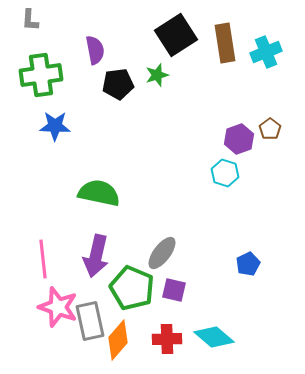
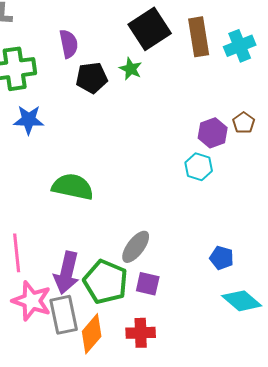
green star: (157, 75) -> (131, 69), turned -30
purple arrow: (96, 256) -> (67, 273), moved
blue pentagon: (248, 264) -> (222, 258), turned -30
cyan diamond: (214, 337) -> (242, 301), moved

